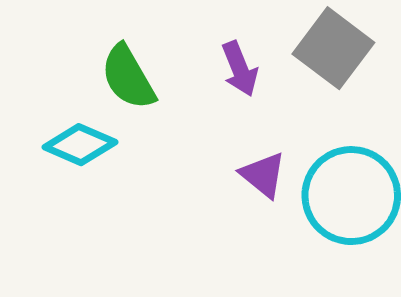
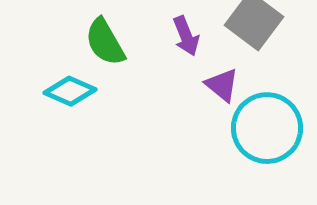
purple triangle: (263, 175) -> (222, 85), moved

